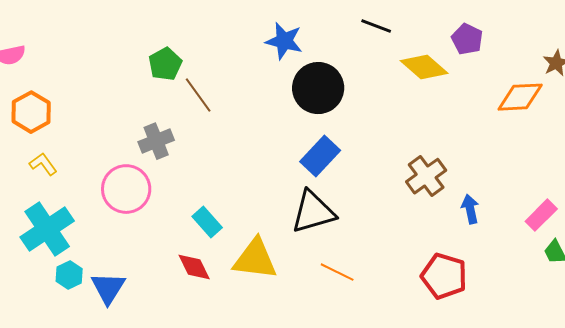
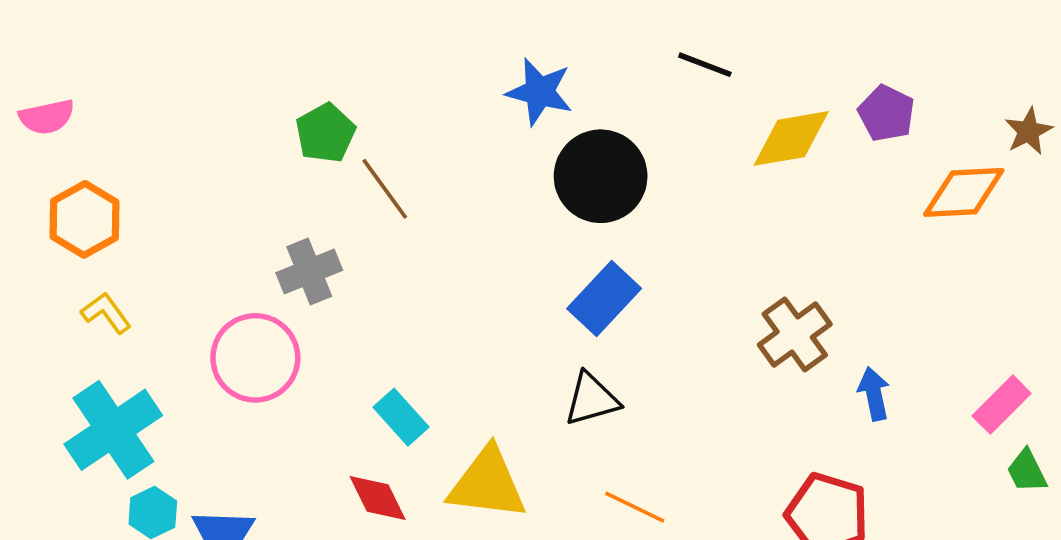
purple pentagon: (467, 39) -> (887, 113), moved
yellow diamond: (424, 67) -> (791, 138), turned -51
black triangle: (313, 212) -> (592, 399), size x0.7

